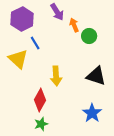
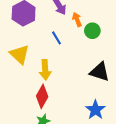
blue line: (35, 43) -> (56, 38), moved
yellow arrow: (56, 76) -> (45, 70), moved

